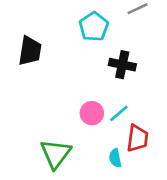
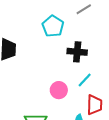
cyan line: (119, 113) -> (85, 80), moved

